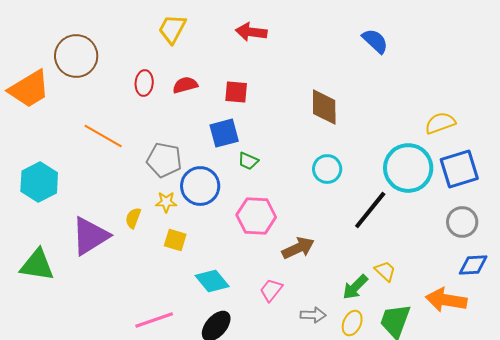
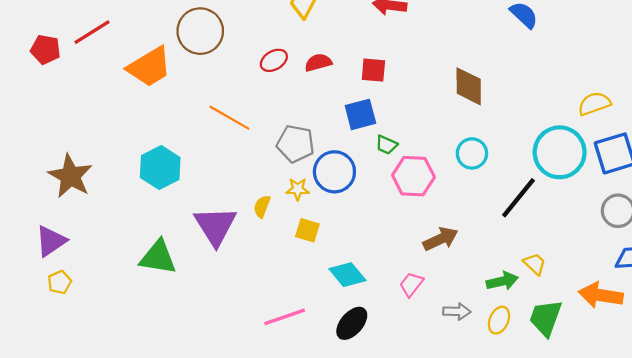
red ellipse: (144, 83) -> (274, 60), turned 55
pink hexagon: (256, 216) -> (413, 176), moved
purple triangle: (90, 236) -> (215, 226), turned -30
green arrow: (355, 287) -> (502, 281), turned -148

